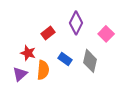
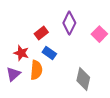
blue rectangle: (65, 59) -> (49, 53), moved
gray diamond: (90, 61) -> (83, 79), moved

